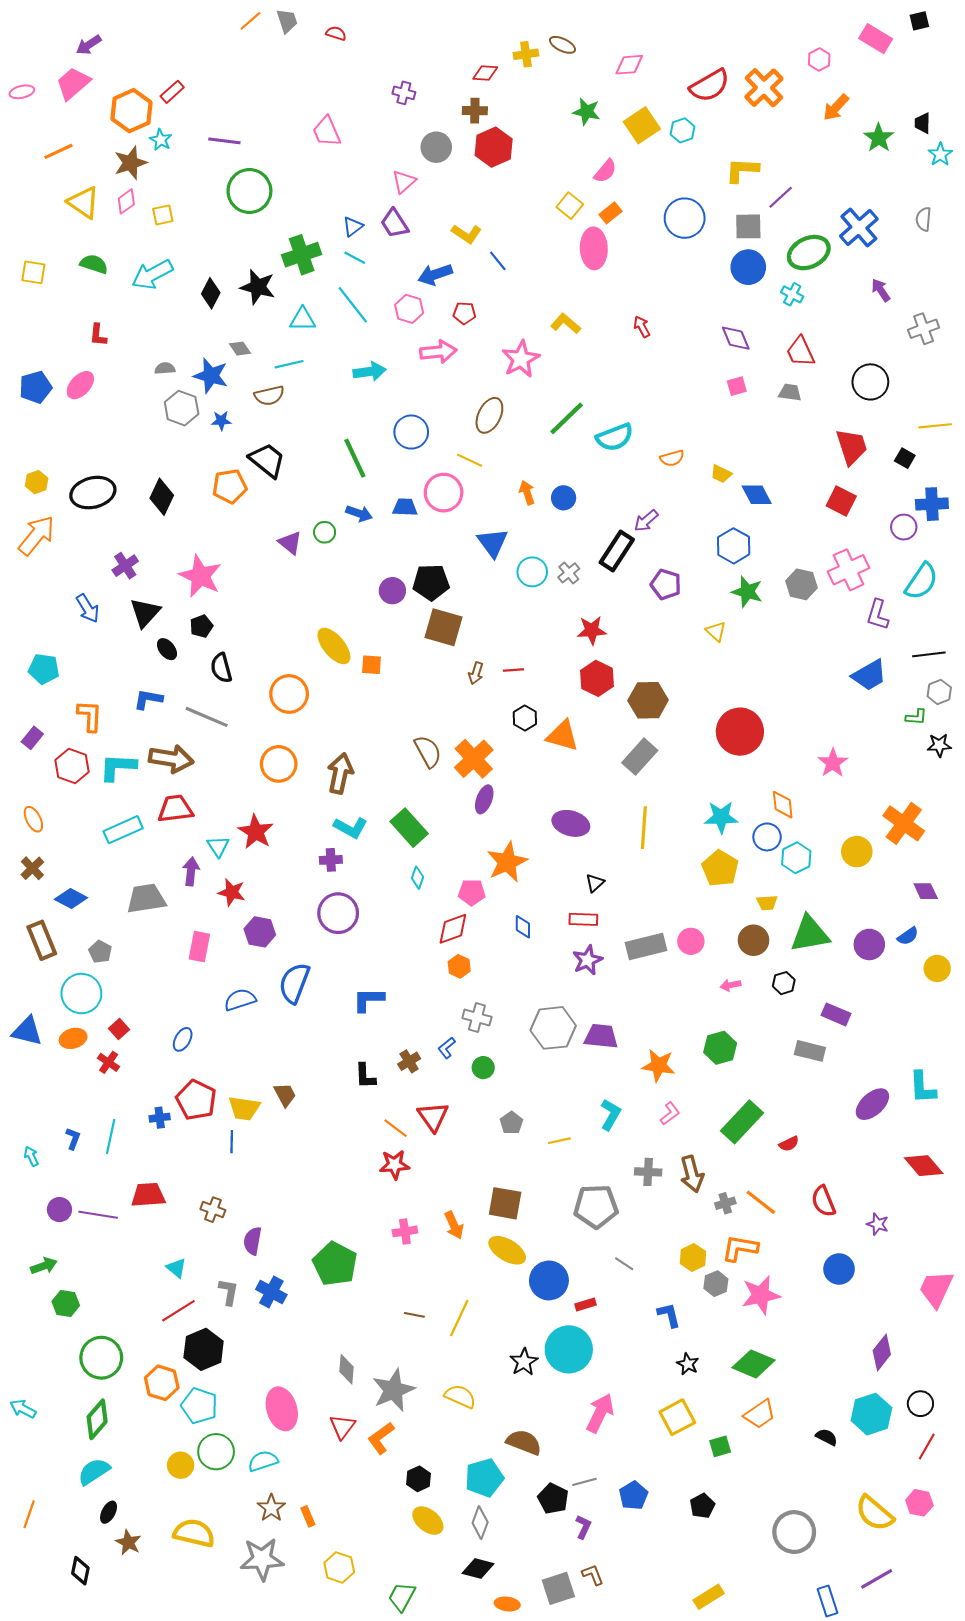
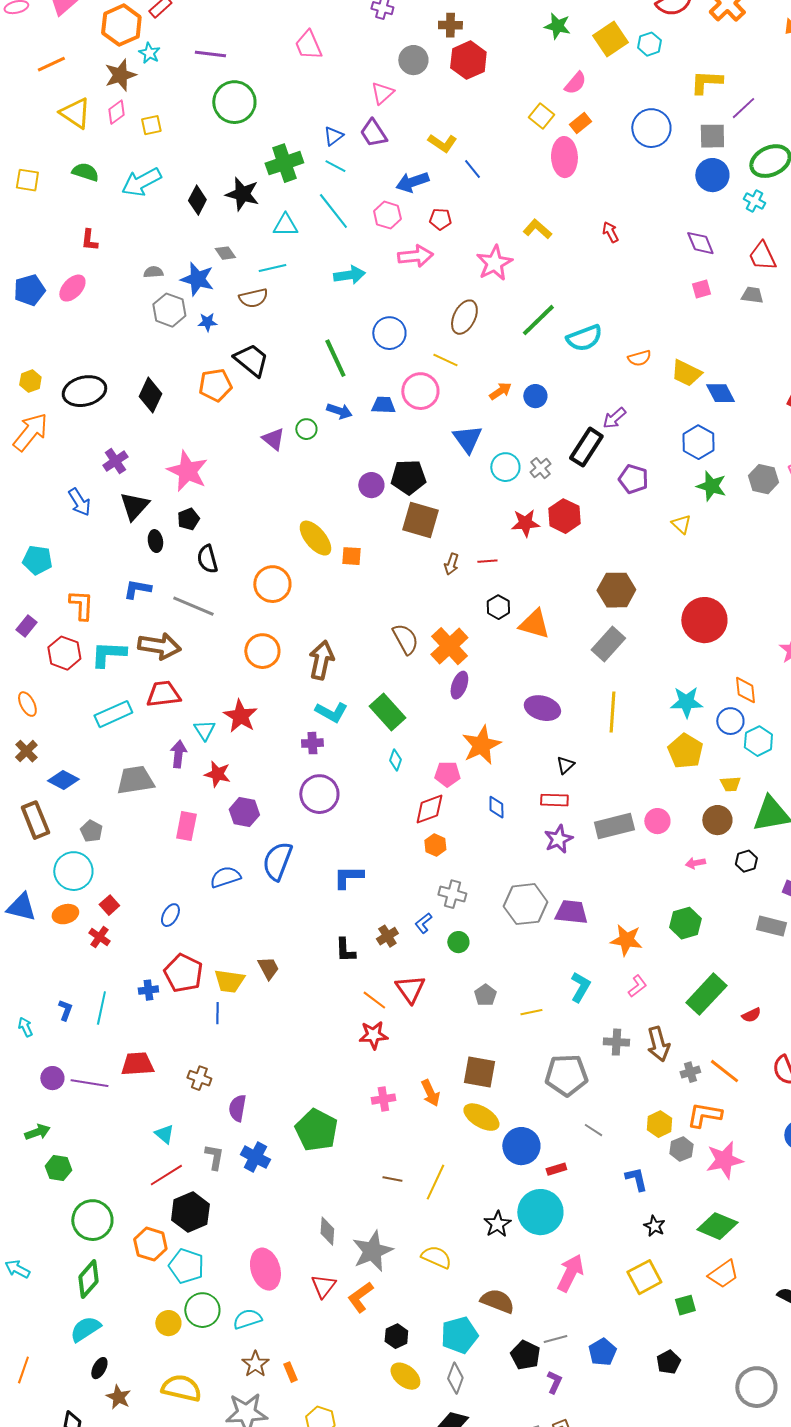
yellow trapezoid: (721, 474) -> (686, 373), size x1.5
orange arrow: (527, 493) -> (500, 391), turned 75
red star: (592, 630) -> (525, 523), moved
black ellipse: (167, 649) -> (155, 541), turned 30
red hexagon: (597, 678) -> (564, 516), moved

